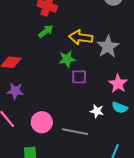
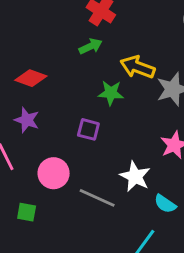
purple square: (79, 77) -> (88, 129), moved
cyan semicircle: (120, 108) -> (165, 204), moved
white star: (97, 111) -> (135, 176), size x1.5

